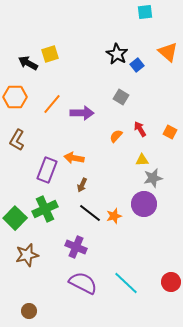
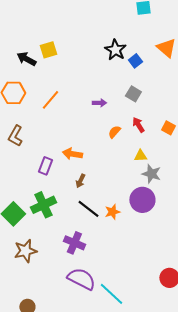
gray square: (121, 97) -> (133, 94), moved
purple arrow: (82, 113) -> (99, 103), moved, size x0.6
purple rectangle: (47, 170) -> (45, 166), size x0.7
gray star: (153, 178) -> (151, 174), turned 30
cyan line: (126, 283) -> (111, 294), moved

